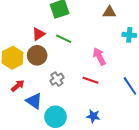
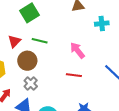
brown circle: (37, 55) -> (27, 61), moved
gray cross: (57, 79) -> (31, 83), moved

